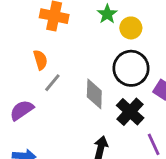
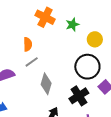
green star: (107, 14) -> (72, 25), moved
gray diamond: (94, 94) -> (46, 84), moved

